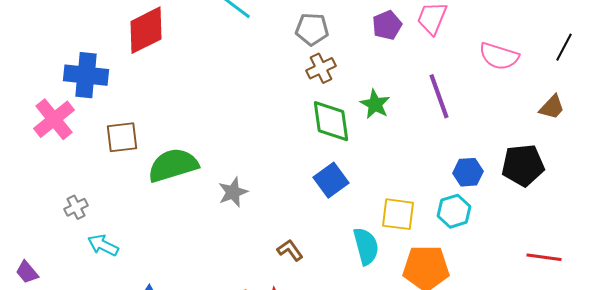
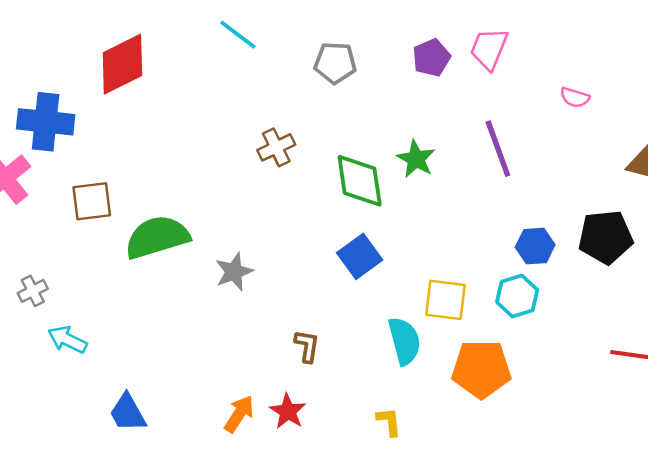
pink semicircle: (499, 56) -> (575, 97), size x0.6
brown cross: (321, 68) -> (276, 147), moved
brown L-shape: (290, 250) -> (307, 346), turned 44

